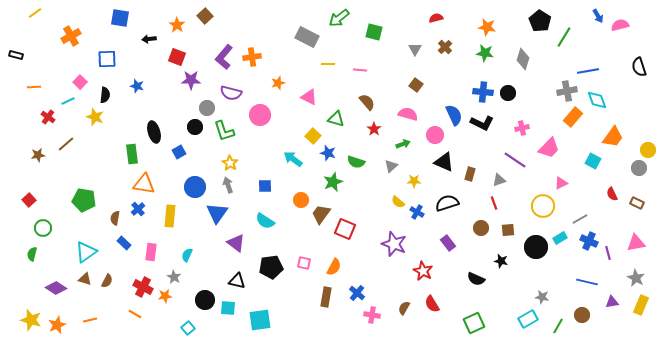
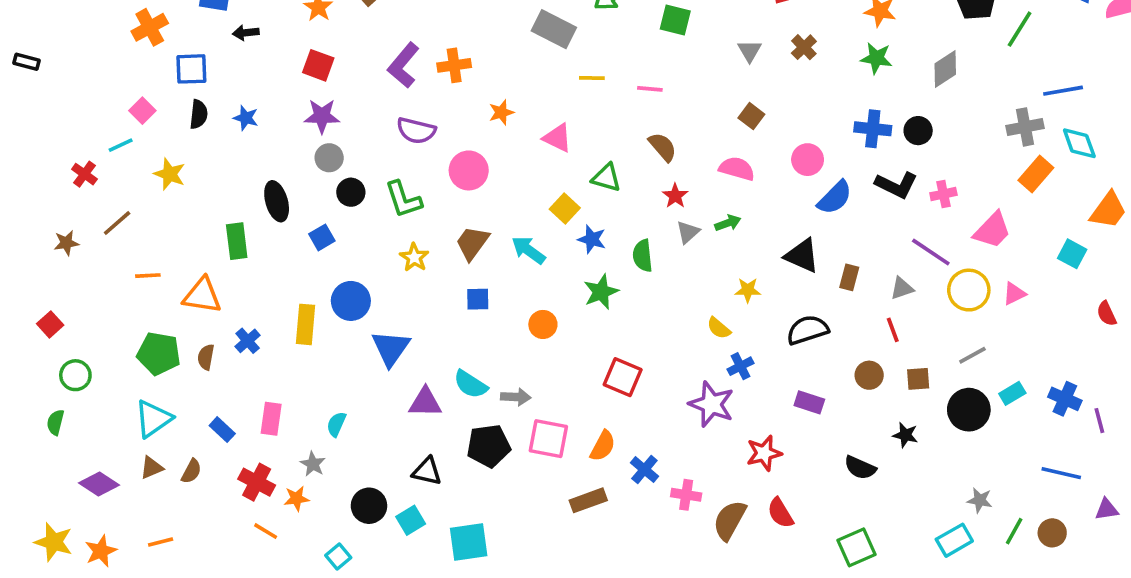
orange cross: (71, 36) -> (150, 27), moved
black arrow: (149, 39) -> (246, 33), moved
gray diamond: (523, 59) -> (945, 69), turned 40
purple star: (191, 80) -> (322, 116), moved
orange line: (34, 87) -> (148, 276), moved
black semicircle: (105, 95) -> (199, 114), moved
gray circle: (207, 108) -> (329, 158), moved
blue semicircle: (454, 115) -> (835, 198), moved, turned 70
black L-shape: (482, 123) -> (896, 185), moved
pink circle: (435, 135) -> (808, 160), moved
green semicircle: (356, 162) -> (643, 256), turned 66
gray triangle: (391, 166) -> (688, 232), moved
orange triangle: (144, 184) -> (202, 295), moved
gray arrow: (228, 185) -> (516, 397), moved, turned 112
green pentagon: (84, 200) -> (159, 353), moved
yellow circle: (543, 206) -> (969, 290), moved
blue cross: (417, 212) -> (740, 366), moved, turned 32
brown trapezoid: (321, 214) -> (472, 243), moved
yellow rectangle: (170, 216) -> (306, 324), moved
gray line: (580, 219) -> (972, 355), moved
cyan semicircle: (265, 221) -> (470, 384), moved
blue rectangle: (124, 243) -> (222, 430), moved
purple triangle: (236, 243) -> (425, 402), turned -36
purple rectangle: (448, 243) -> (809, 402), turned -35
pink square: (304, 263) -> (548, 439), size x1.6
red star: (423, 271) -> (764, 453), turned 30
brown triangle: (85, 279) -> (152, 468), turned -40
blue cross: (357, 293) -> (644, 469), moved
brown rectangle: (326, 297) -> (588, 500), turned 60
cyan square: (228, 308) -> (411, 520), turned -35
brown semicircle: (404, 308) -> (730, 520), size x1.6
orange line: (135, 314) -> (266, 531), moved
pink cross: (372, 315) -> (686, 495), moved
green line: (558, 326) -> (1014, 531), moved

